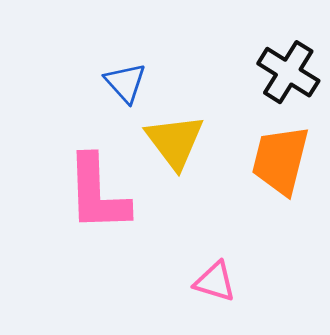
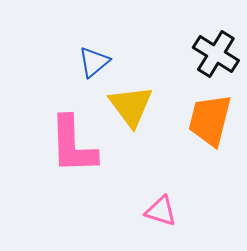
blue triangle: (125, 83) -> (94, 62), turned 32

